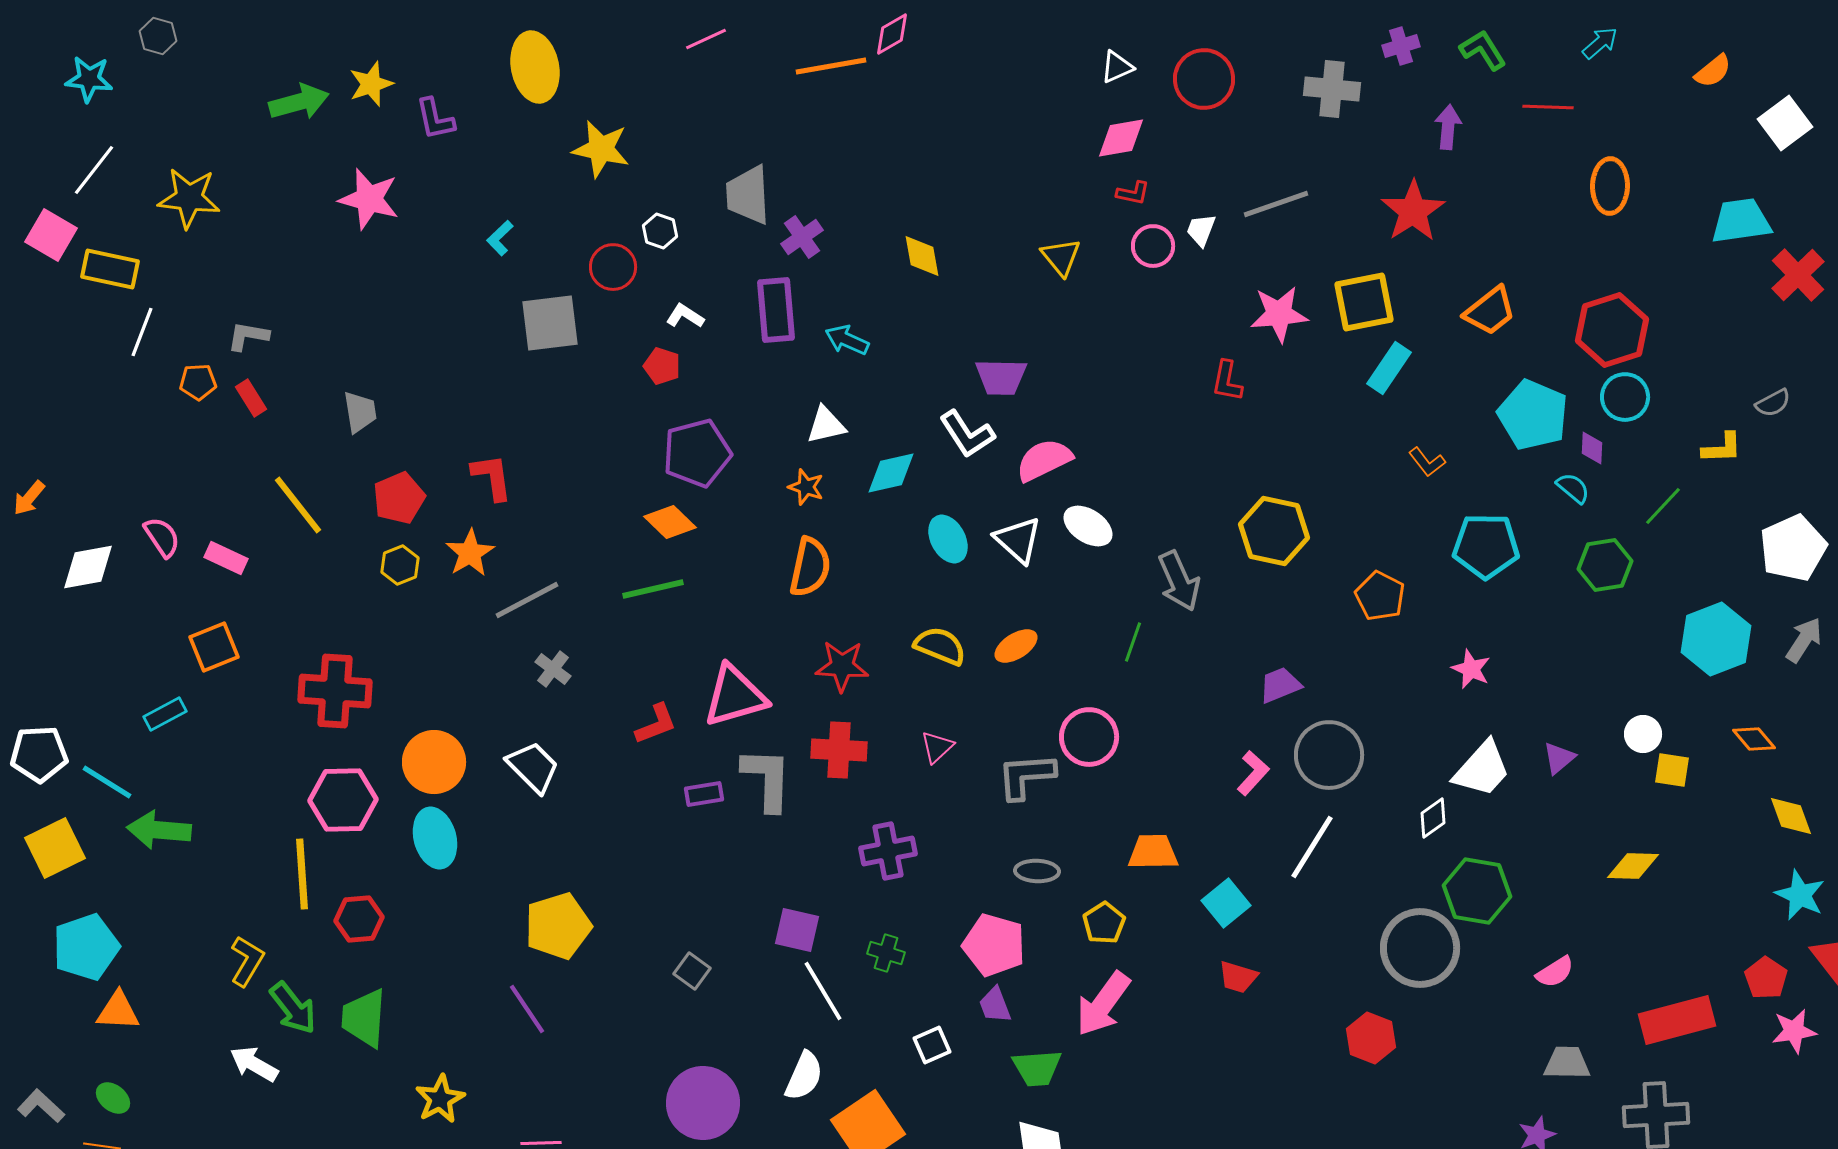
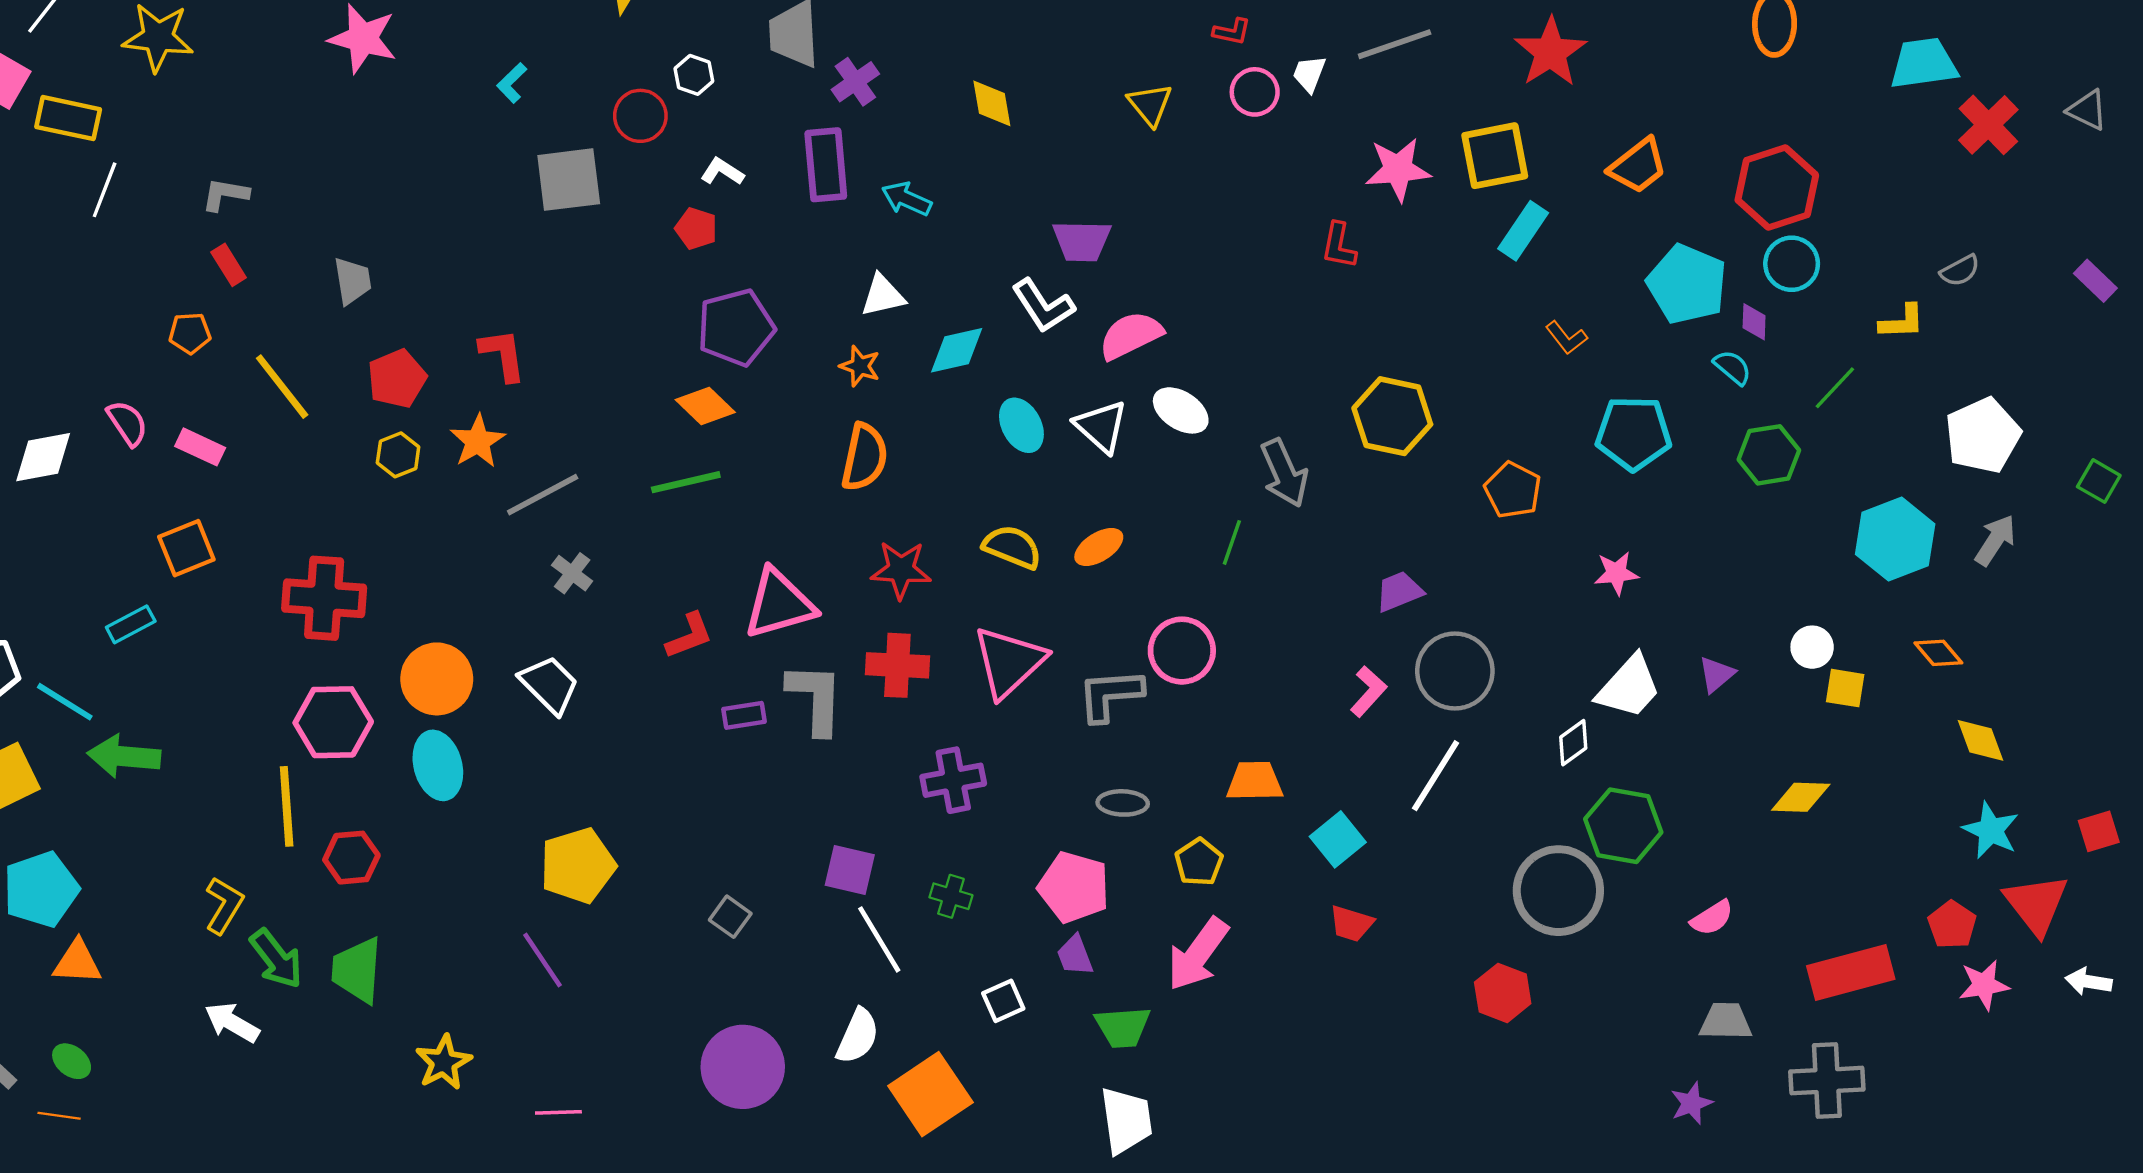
orange pentagon: (198, 382) -> (190, 333), moved
pink star: (1471, 669) -> (1616, 573), turned -30
pink triangle: (937, 747) -> (1009, 662), size x2.0

